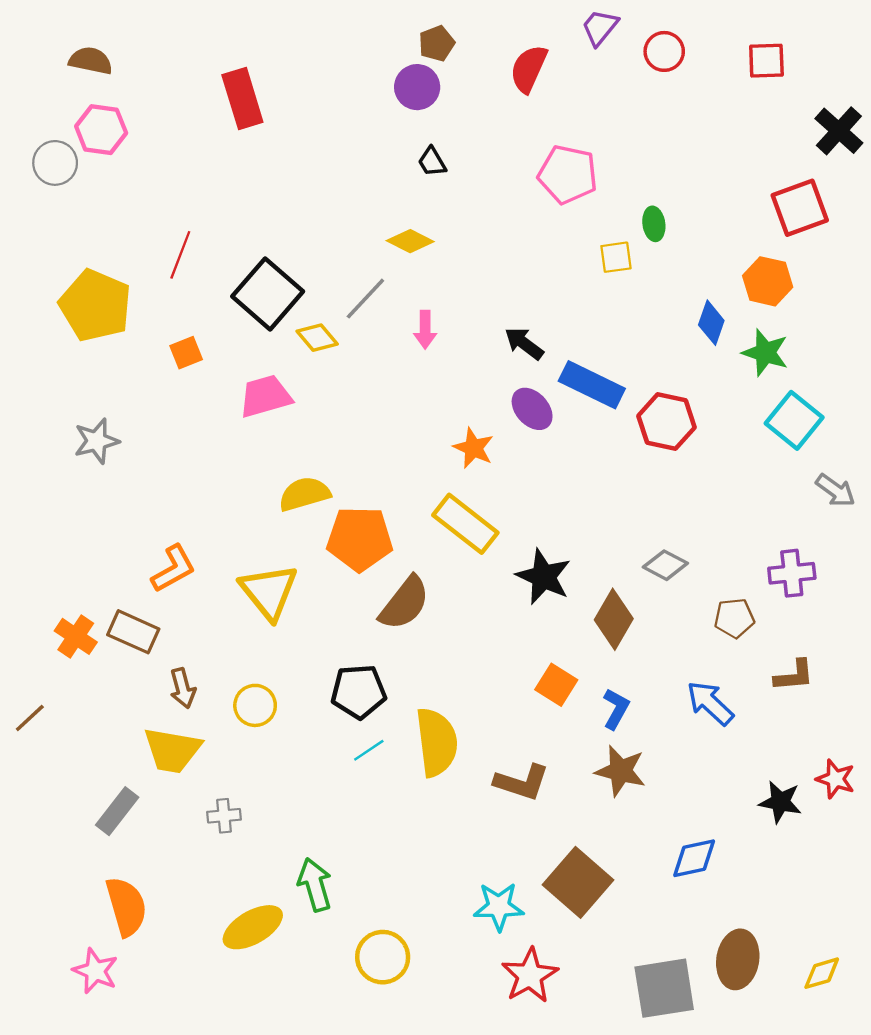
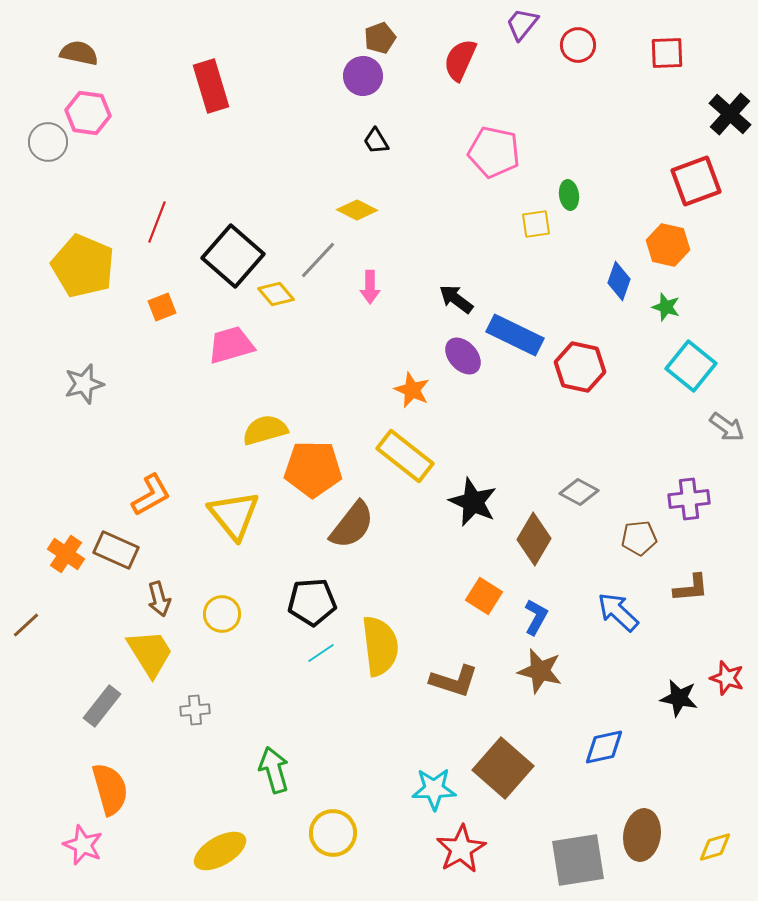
green star: (765, 353) -> (666, 307), size x0.7
yellow trapezoid: (172, 750) -> (150, 653), turned -132
yellow ellipse: (253, 927) -> (220, 851), moved

